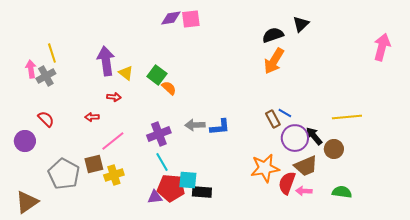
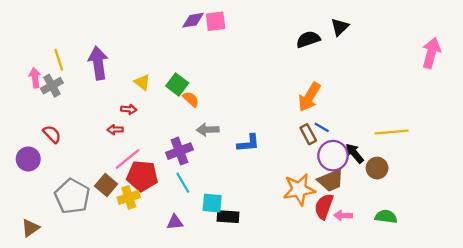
purple arrow: (106, 61) -> (98, 63), moved
orange arrow: (274, 61) -> (309, 97), moved
red arrow: (92, 117) -> (115, 130), moved
gray arrow: (195, 125) -> (208, 130), moved
brown square: (94, 164) -> (106, 185), turned -36
brown trapezoid: (306, 166) -> (331, 180), moved
red pentagon: (171, 188) -> (142, 176), moved
brown triangle: (27, 202) -> (30, 228), size x0.7

